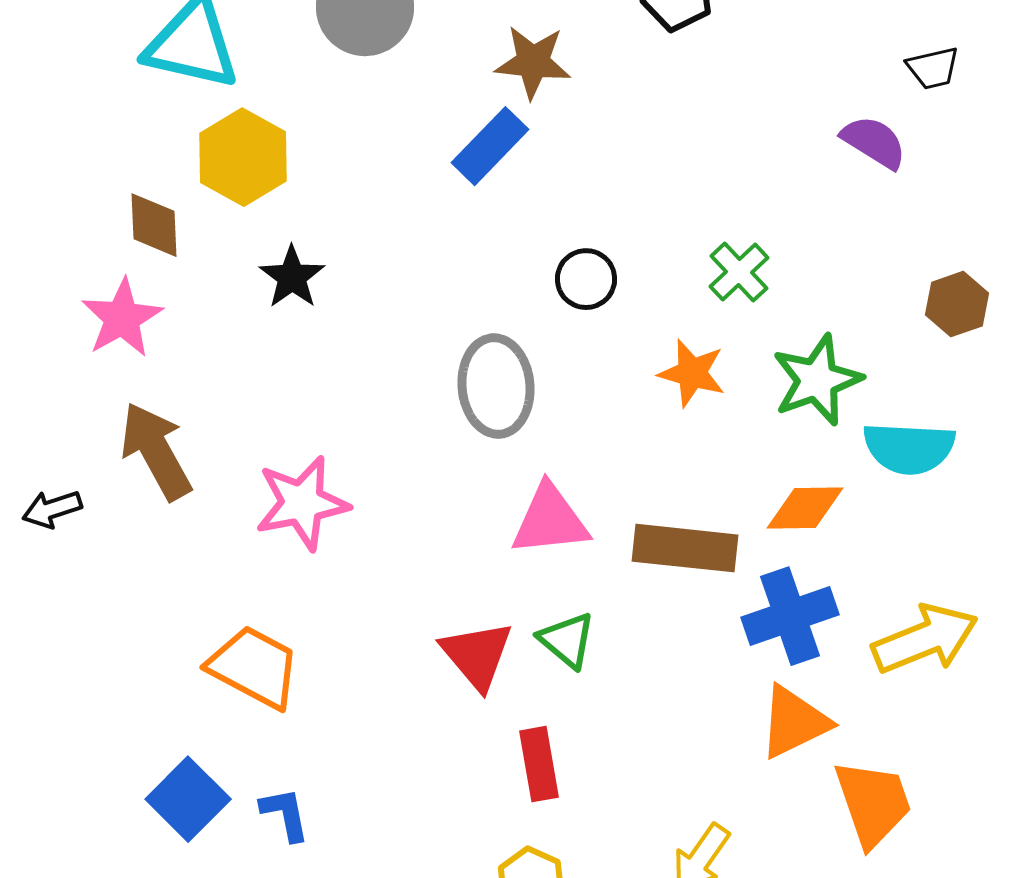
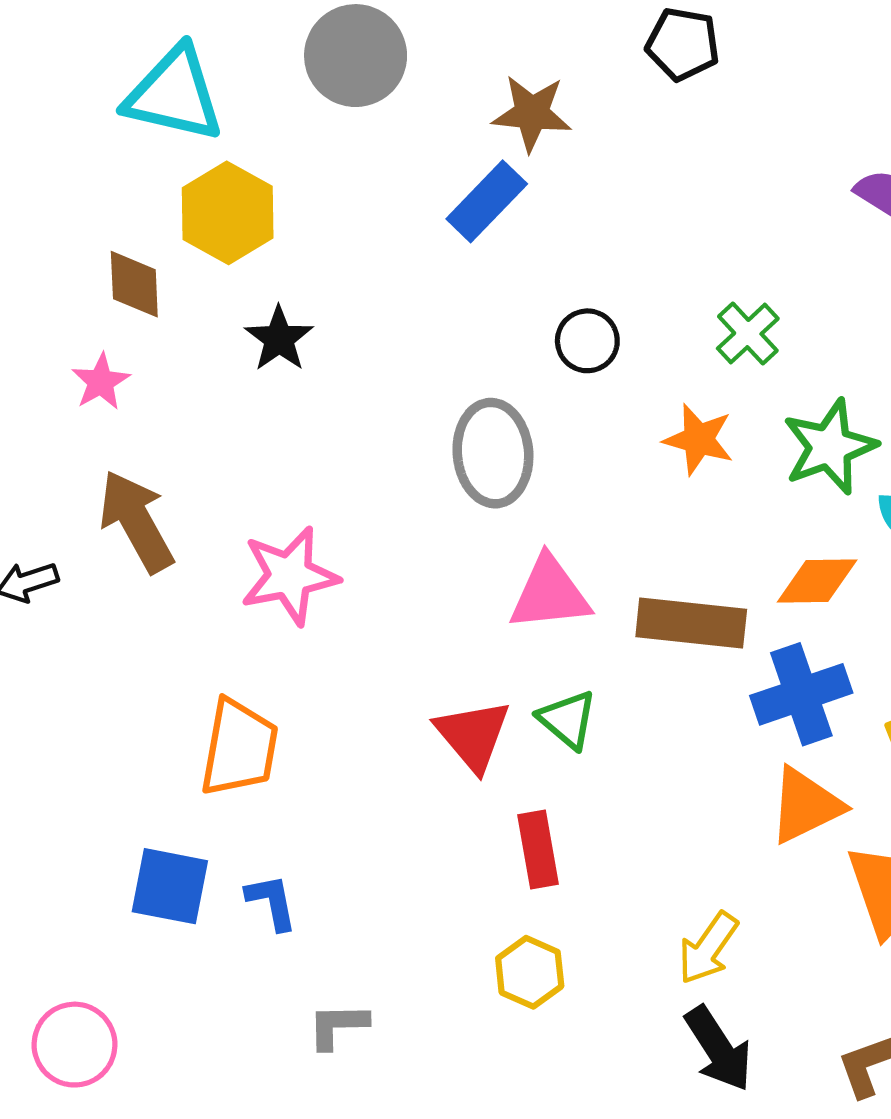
pink star: (122, 318) -> (101, 382), size x0.7
orange trapezoid: (254, 667) -> (239, 748), turned 72
blue square: (188, 799) -> (170, 886), turned -34

